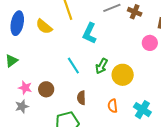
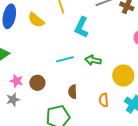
cyan line: (73, 66) -> (65, 59), turned -72
green arrow: (102, 66) -> (93, 60), turned 70
yellow circle: (123, 75) -> (123, 76), moved

